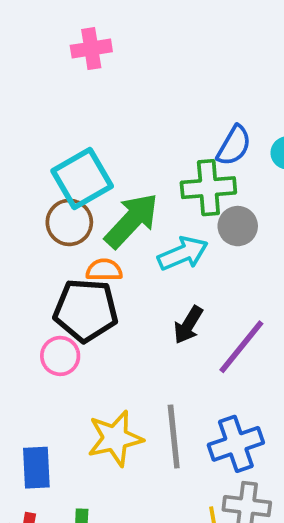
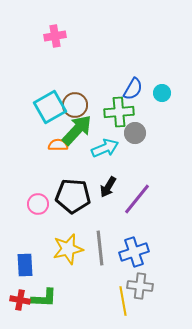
brown circle: (69, 222) -> (75, 105), moved
orange semicircle: (104, 270) -> (58, 145), moved
black pentagon: (86, 310) -> (73, 196), moved

